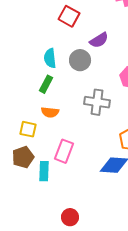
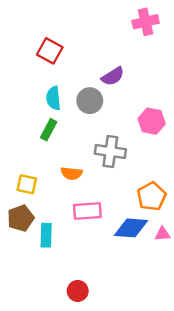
red square: (69, 16) -> (50, 51), moved
orange semicircle: (50, 112) -> (72, 173), moved
pink rectangle: (64, 151) -> (87, 211), moved, turned 65

